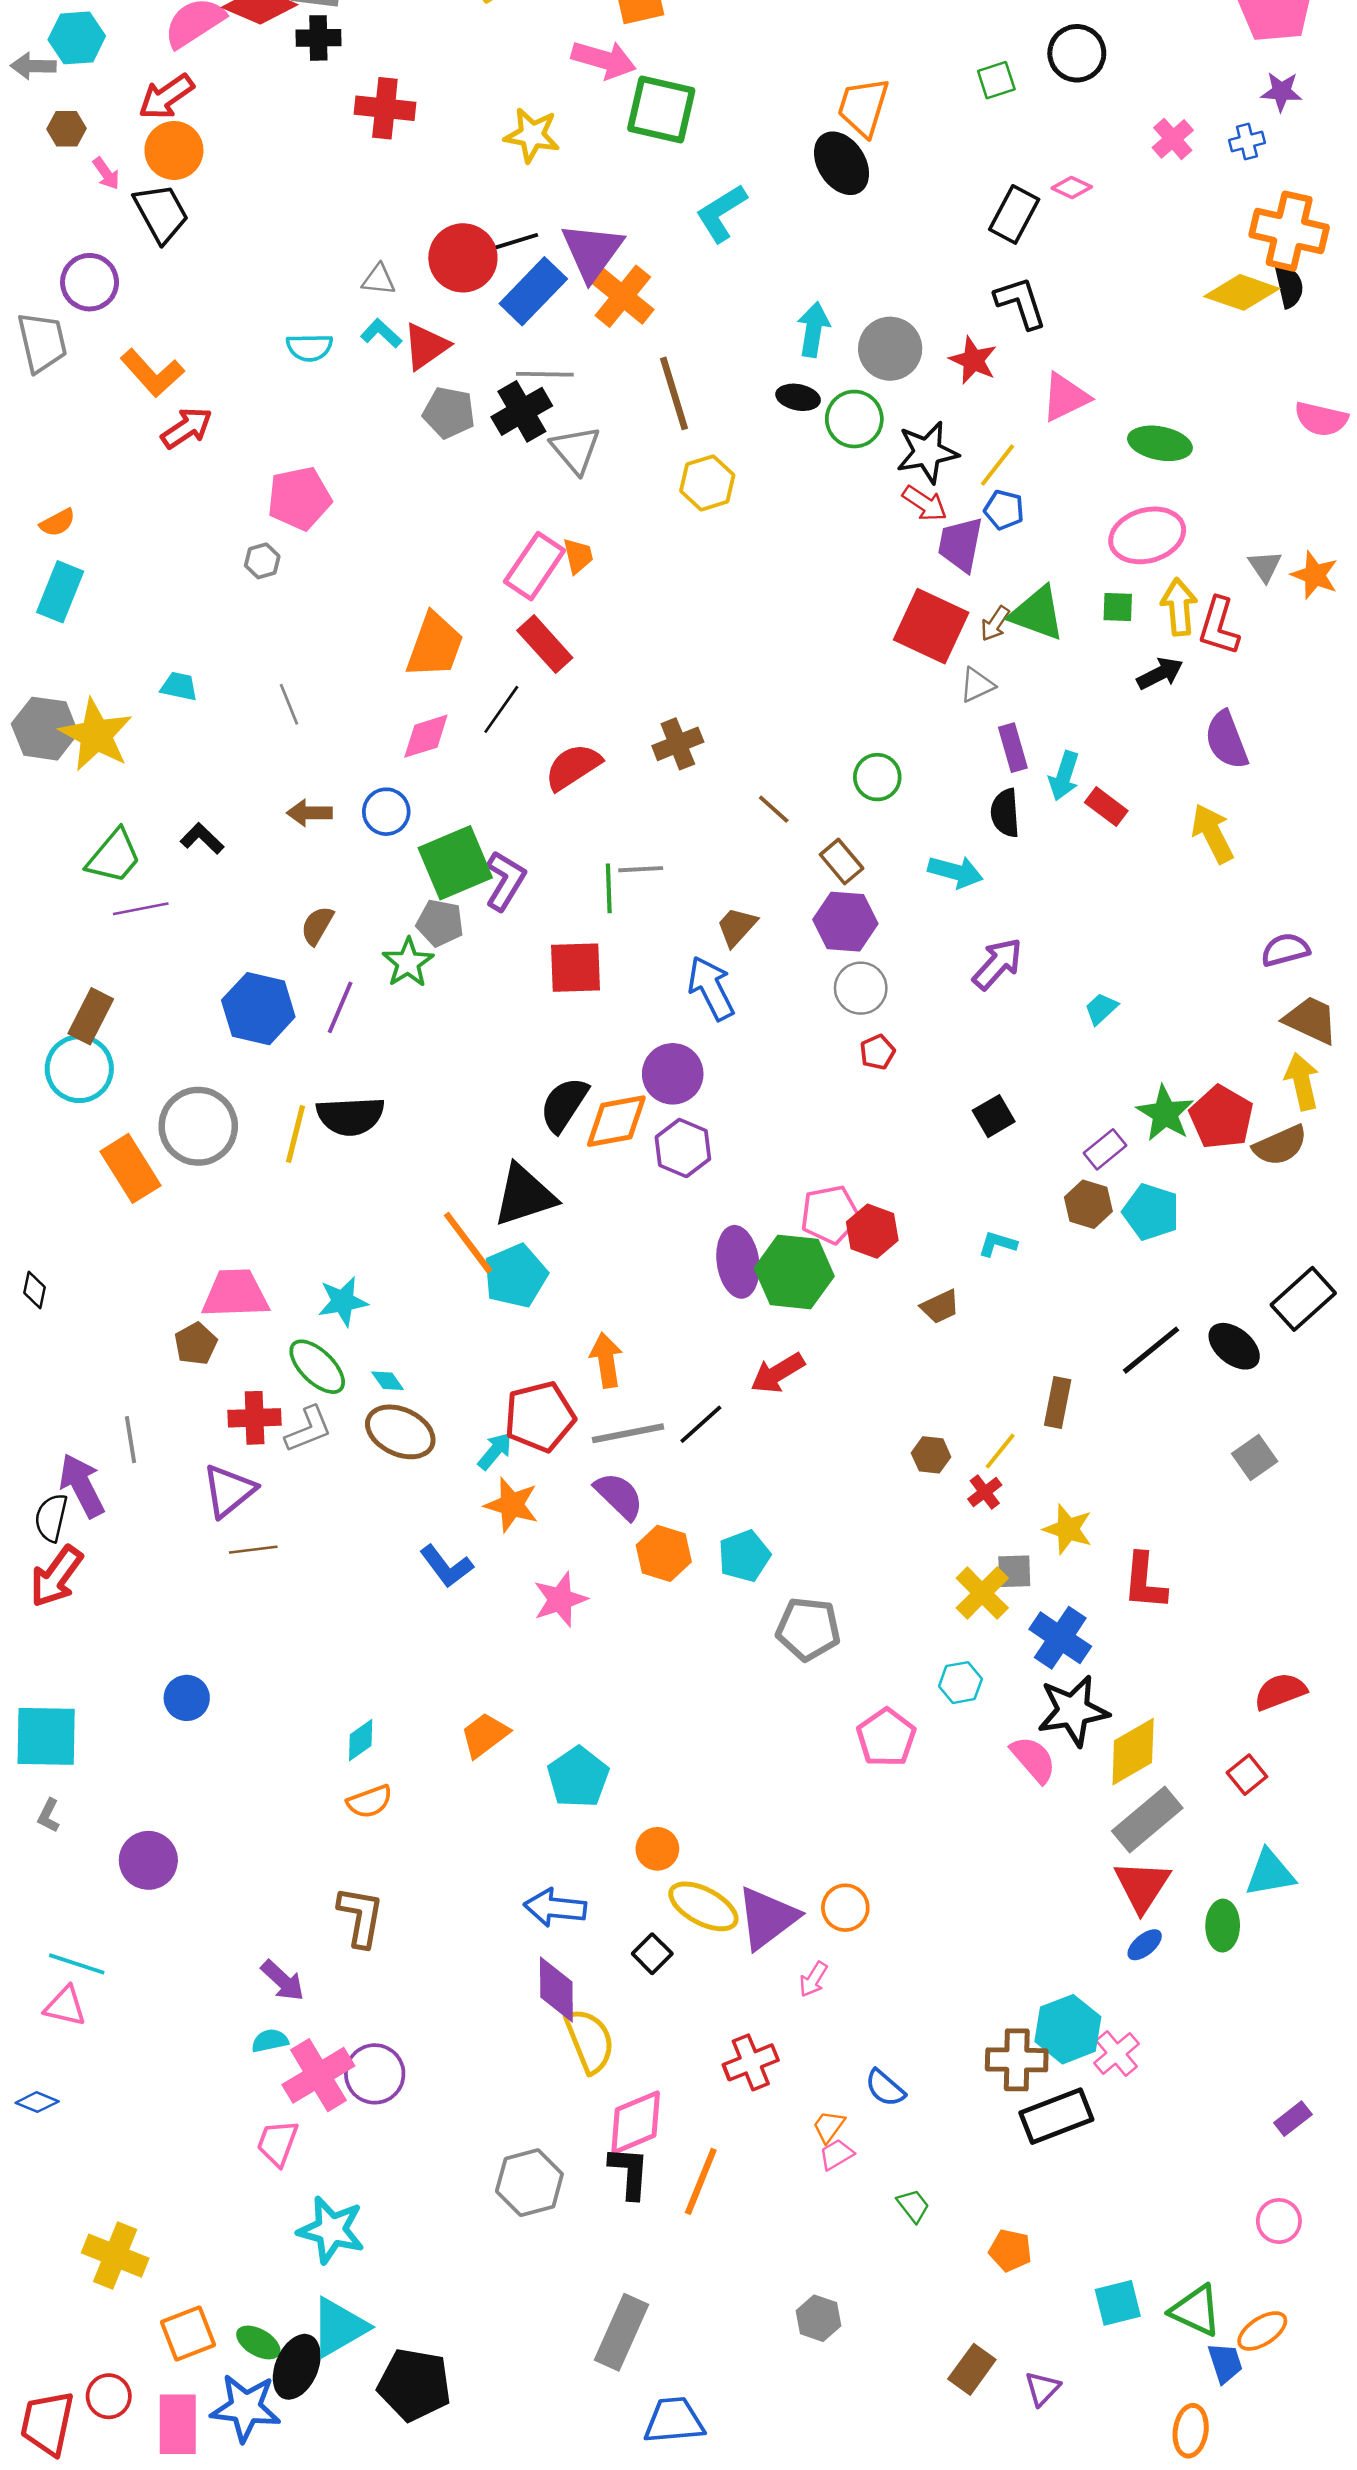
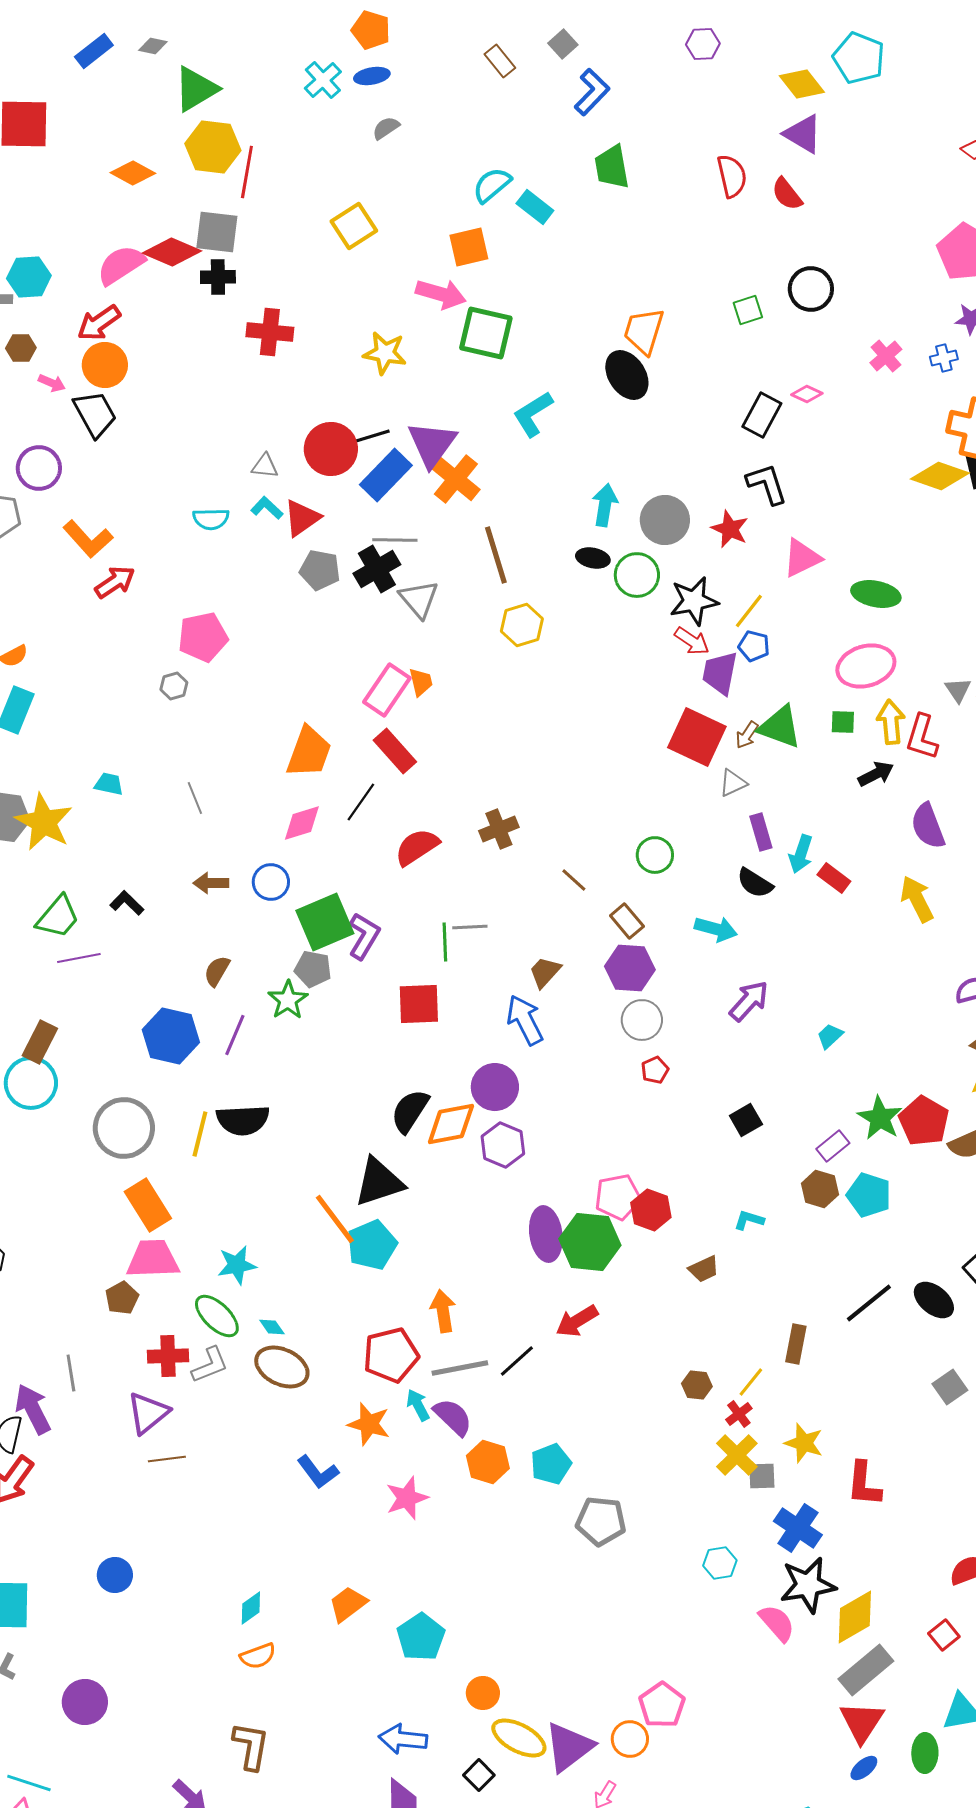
pink arrow: (106, 173) -> (52, 383), turned -32
black semicircle: (1005, 813) -> (755, 883), turned -54
orange rectangle: (130, 1168) -> (148, 1205), moved
cyan arrow: (495, 1451) -> (418, 1405), moved, turned -68
yellow cross: (982, 1593) -> (737, 1455), moved
pink pentagon: (886, 1738) -> (662, 1705), moved

